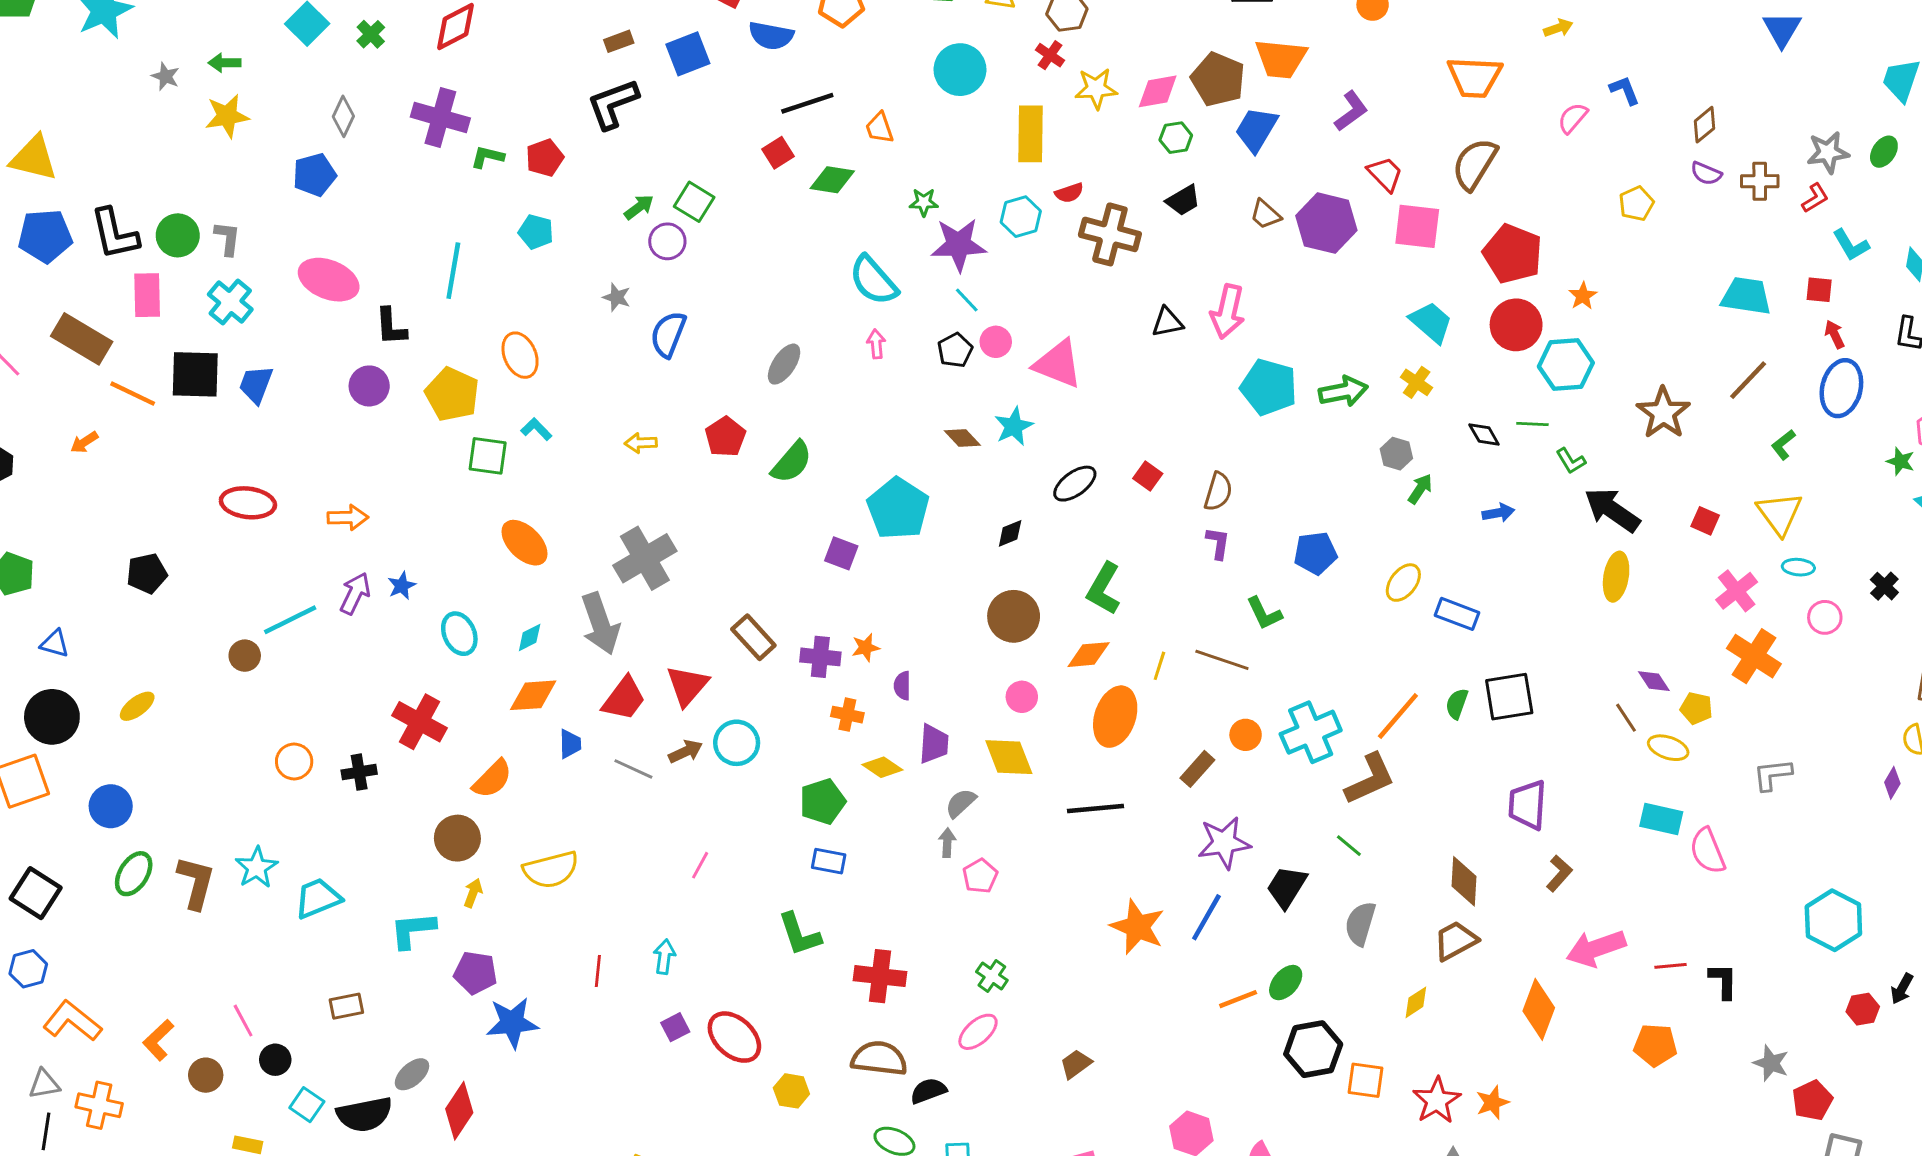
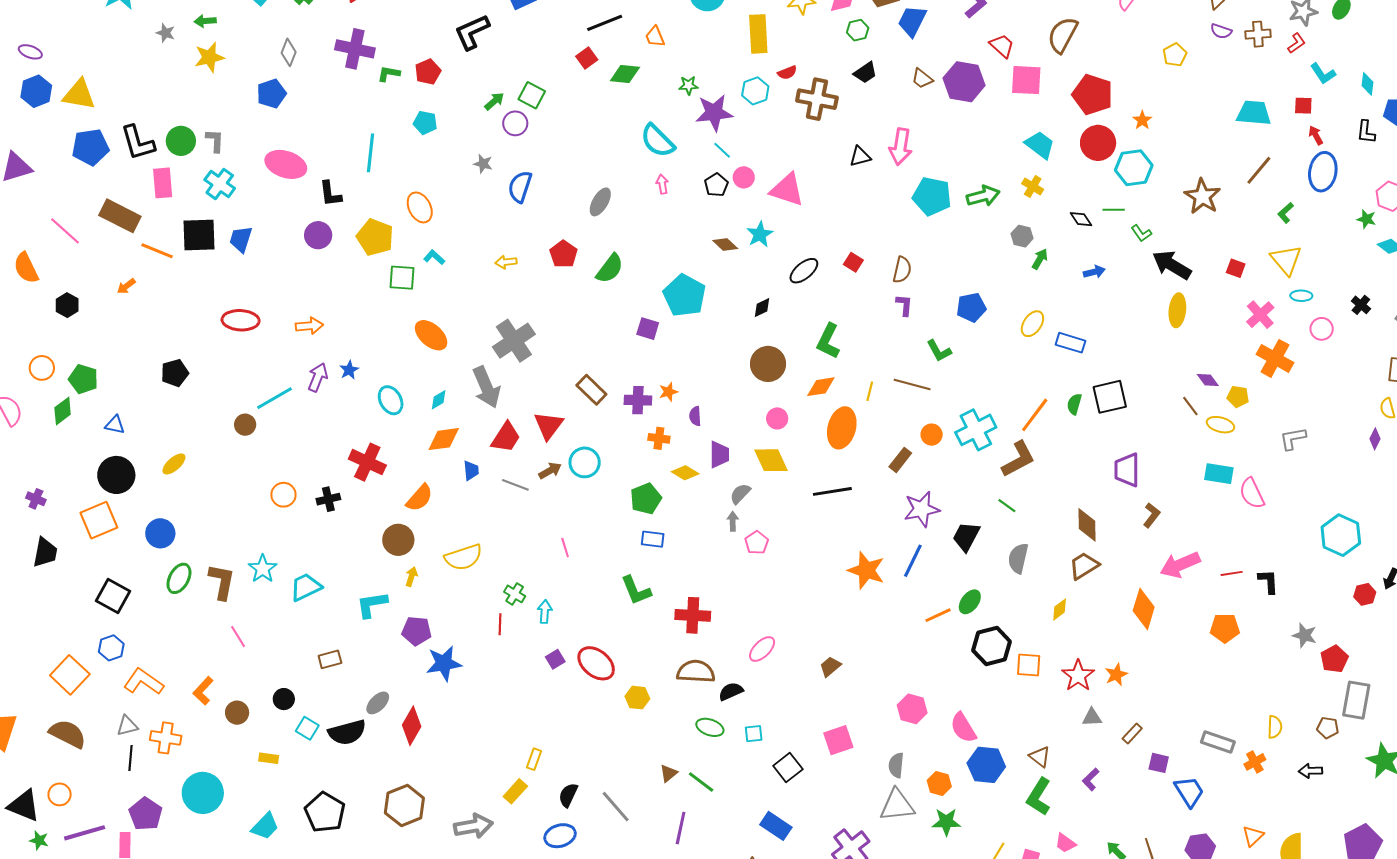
pink line: (700, 865) -> (565, 548), turned -42
green cross: (992, 976) -> (515, 594), moved
pink line: (243, 1021) -> (238, 637), moved

